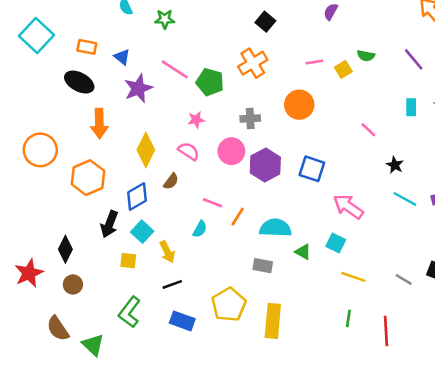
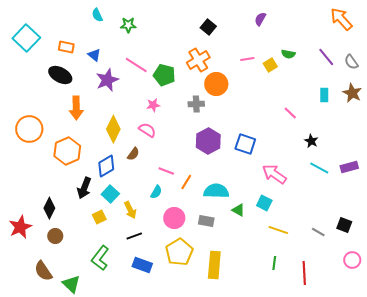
orange circle: (299, 105) -> (216, 84), moved
pink circle: (231, 151) -> (174, 218), moved
yellow square: (128, 261) -> (99, 217), turned -32

